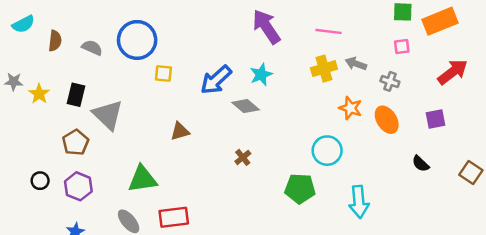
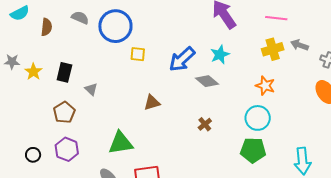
gray semicircle: (92, 48) -> (80, 18), moved
orange star: (350, 108) -> (265, 86), moved
gray triangle: (108, 115) -> (91, 89), size x0.5
cyan circle: (327, 151) -> (258, 118), moved
black circle: (40, 181) -> (33, 155), moved

